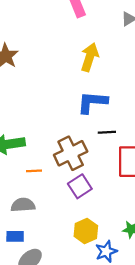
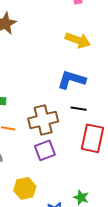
yellow arrow: (90, 57) -> (78, 40), turned 80
yellow hexagon: (86, 231) -> (25, 188), moved

